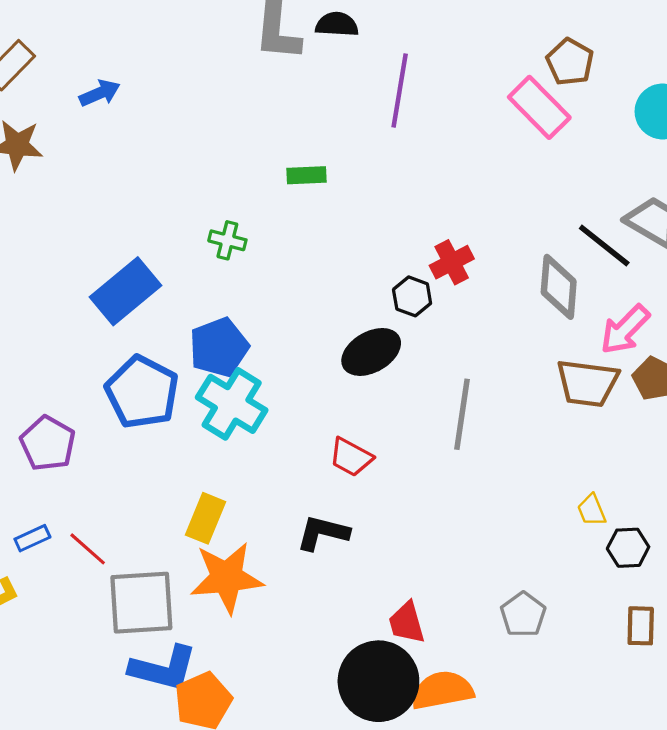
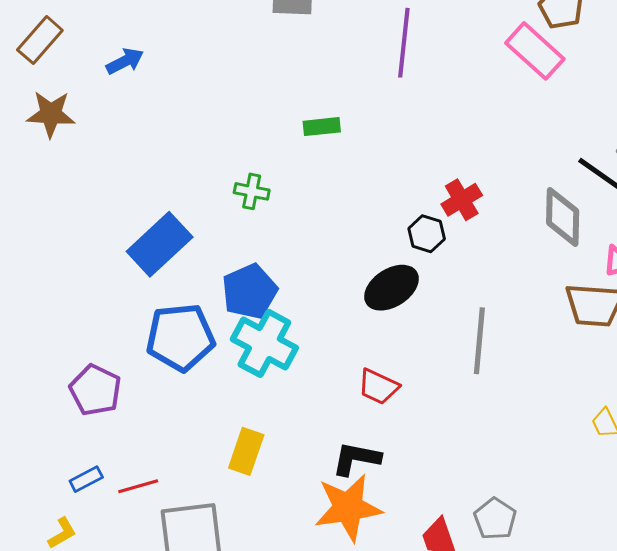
blue pentagon: (142, 392) -> (180, 337), turned -30
red line: (88, 549) -> (138, 486), turned -54
orange star: (227, 578) -> (348, 508), moved
gray pentagon: (523, 615) -> (495, 519), moved

